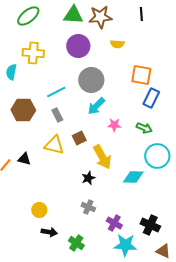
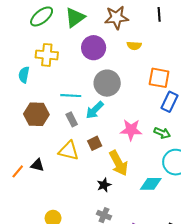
green triangle: (73, 15) -> (75, 18), moved, turned -40
cyan line: (56, 92) -> (71, 96), turned 30
cyan arrow: (96, 106) -> (95, 110), moved
pink star: (114, 125) -> (131, 130), size x1.5

